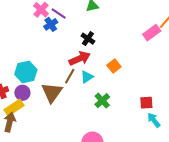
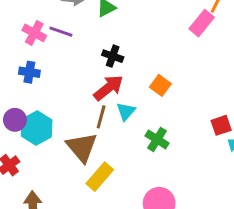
blue cross: (51, 24) -> (29, 72), moved, turned -32
purple circle: (22, 93) -> (15, 120), moved
yellow rectangle: (14, 108) -> (100, 177), moved

